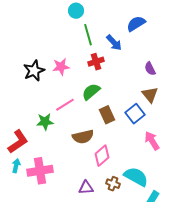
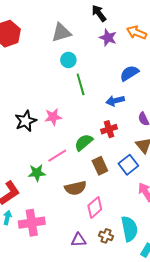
blue arrow: (114, 43) -> (115, 101), moved, turned 120
red cross: (96, 62) -> (109, 129), moved
cyan semicircle: (136, 177) -> (129, 229), turned 50

